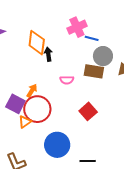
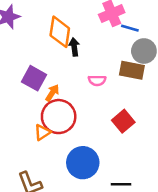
purple square: (15, 104) -> (34, 78), moved

